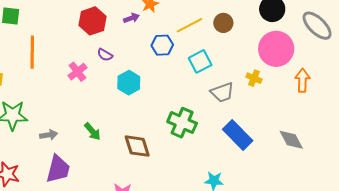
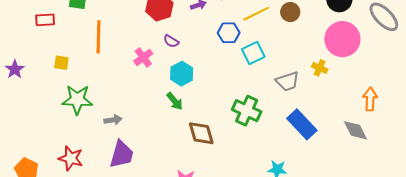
cyan square: (200, 61) -> (253, 53), moved
orange arrow: (302, 80) -> (370, 99), moved
cyan hexagon: (129, 83) -> (182, 74), moved
green arrow: (92, 131) -> (175, 101), moved

